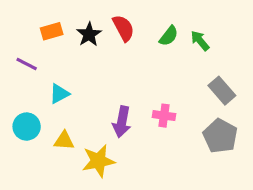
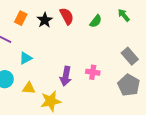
orange rectangle: (52, 31) -> (21, 18), turned -48
green arrow: (200, 41) -> (124, 15), moved

